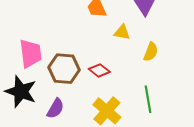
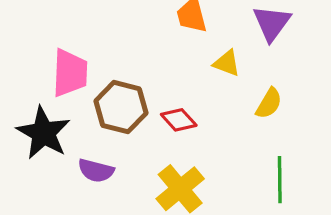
green line: (148, 99) -> (280, 180), moved
purple semicircle: (55, 109) -> (96, 171), turned 65

